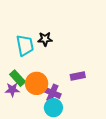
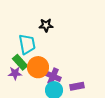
cyan trapezoid: (25, 45) -> (27, 44), moved
purple rectangle: (78, 76) -> (77, 86), moved

